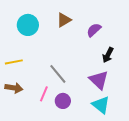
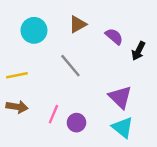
purple semicircle: (94, 30) -> (114, 36), turned 84
black arrow: (108, 55) -> (138, 51), moved
gray line: (58, 74) -> (70, 66), moved

